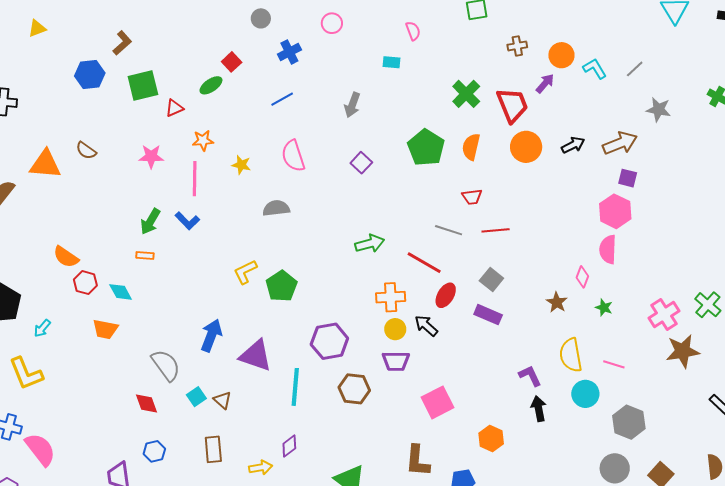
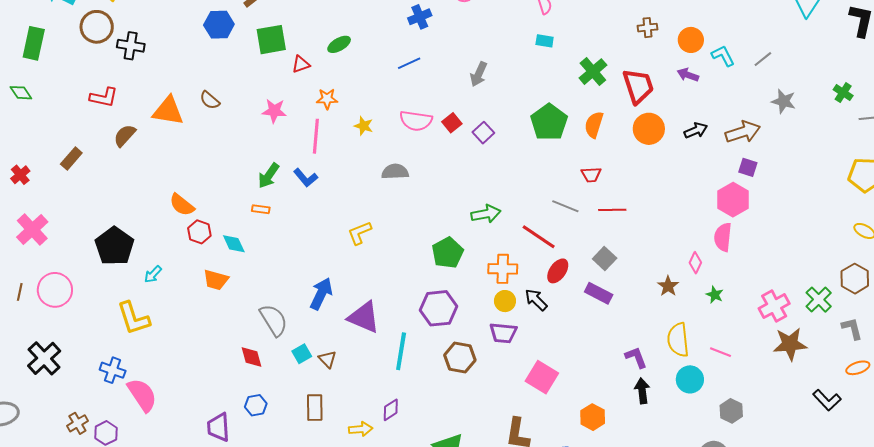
red square: (232, 62) -> (452, 123), moved
cyan rectangle: (392, 62) -> (545, 41), moved
purple arrow: (545, 84) -> (688, 75), moved, turned -115
pink semicircle: (293, 156) -> (416, 121), turned -68
green pentagon: (281, 286) -> (448, 253), moved
pink square: (438, 402) -> (542, 377), turned -36
gray hexagon: (629, 422) -> (731, 411), size x0.7

